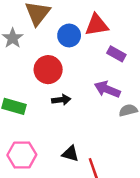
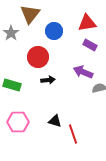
red triangle: (97, 25) -> (87, 23), moved

